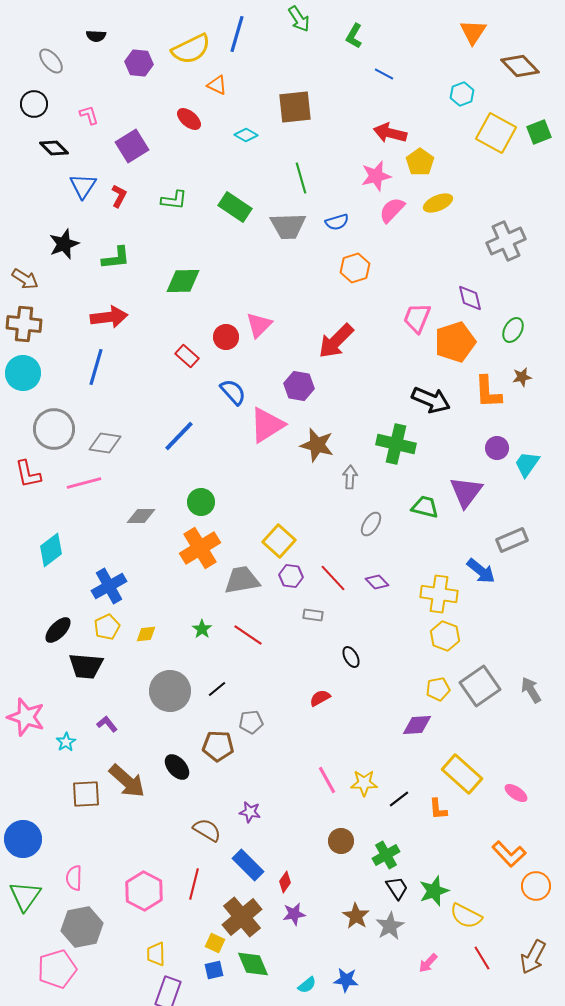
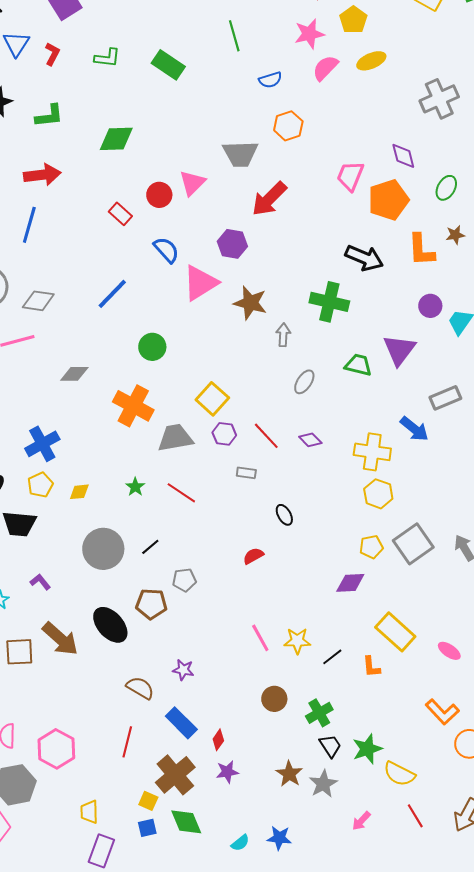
gray trapezoid: (288, 226) -> (240, 154), moved
green circle: (201, 502) -> (152, 347), moved
orange cross: (200, 548) -> (133, 406), turned -30
black ellipse: (177, 767) -> (110, 625), size x1.4
pink hexagon: (144, 891) -> (56, 749), moved

